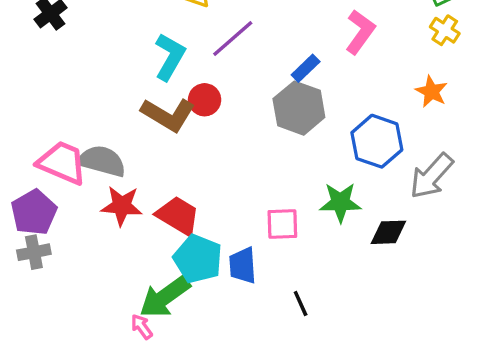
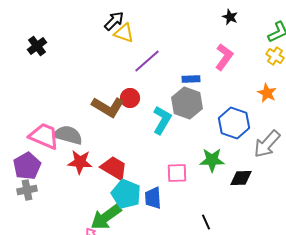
cyan L-shape: (170, 57) -> (162, 120), moved
blue rectangle: (306, 68) -> (191, 79), turned 42
black line: (301, 304) -> (206, 222), moved

